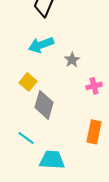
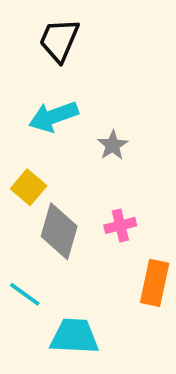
pink cross: (94, 86) -> (120, 225), moved

